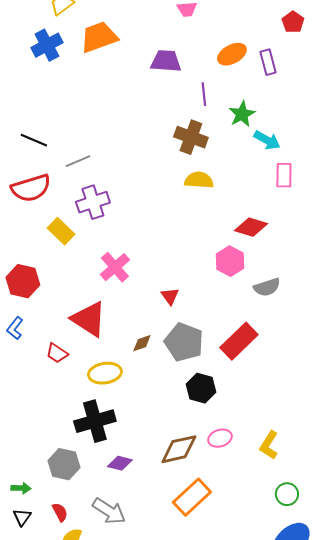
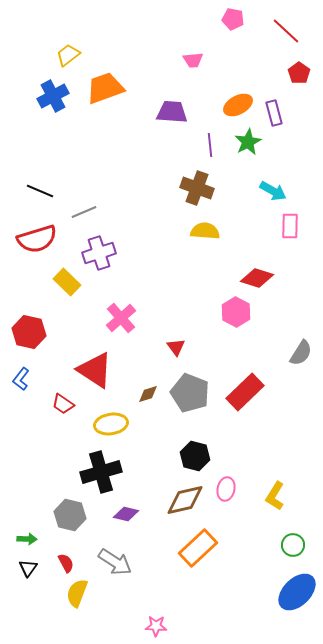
green star: (242, 114) -> (248, 142), moved
gray semicircle: (267, 287) -> (301, 353), moved, turned -40
black hexagon: (201, 388) -> (195, 456), moved
pink ellipse: (220, 438) -> (226, 489), turned -60

